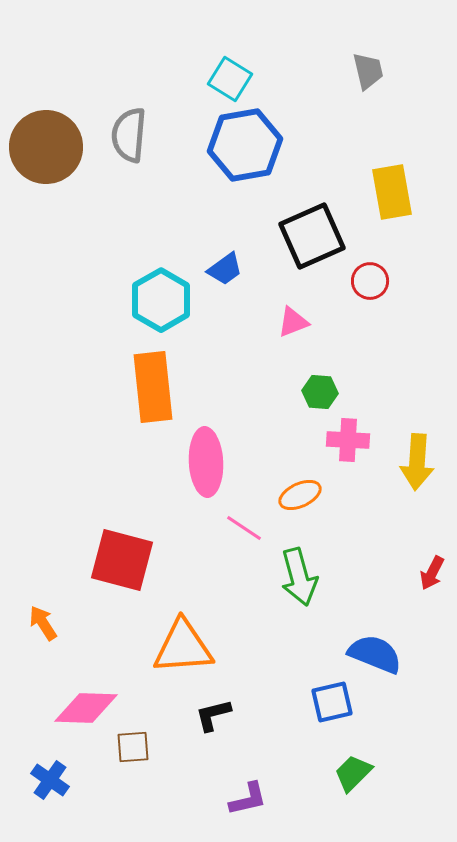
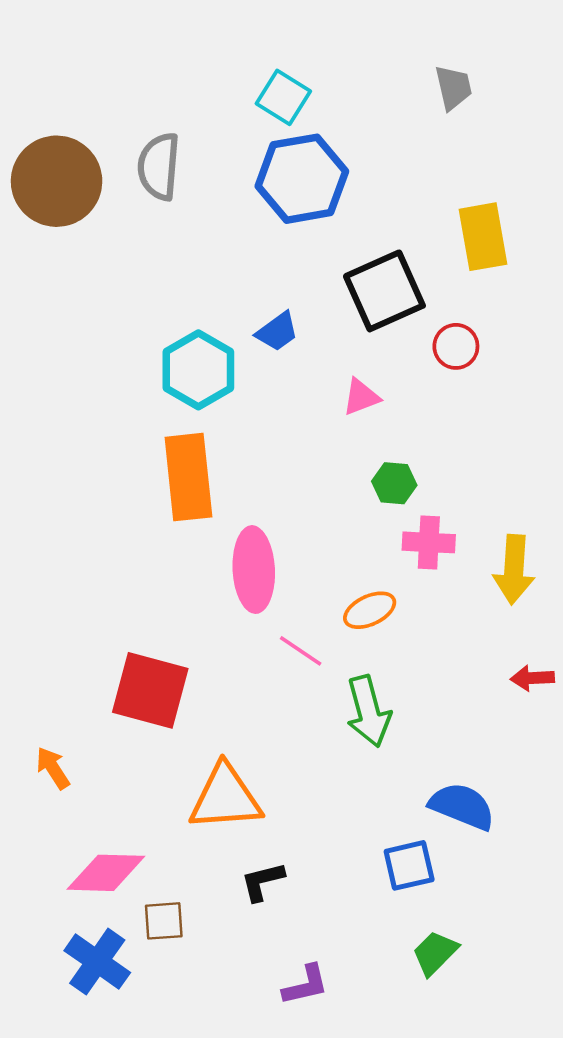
red arrow: (432, 573) -> (532, 678), moved, turned 60
blue cross: (50, 780) -> (97, 962), moved, size x1.4

